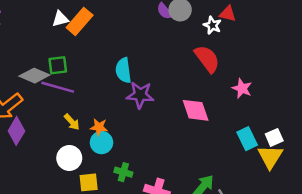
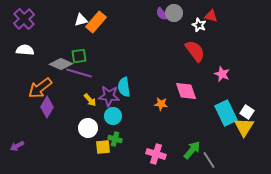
cyan semicircle: (123, 70) -> (124, 87), moved
purple star: (140, 95) -> (109, 96), moved
orange star: (99, 127) -> (161, 104), moved
white square: (274, 137) -> (247, 112), turned -32
cyan rectangle: (247, 139) -> (226, 113), size x1.4
green cross: (123, 172) -> (115, 139), moved

